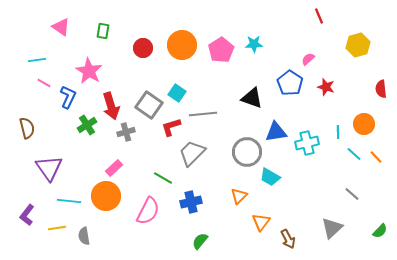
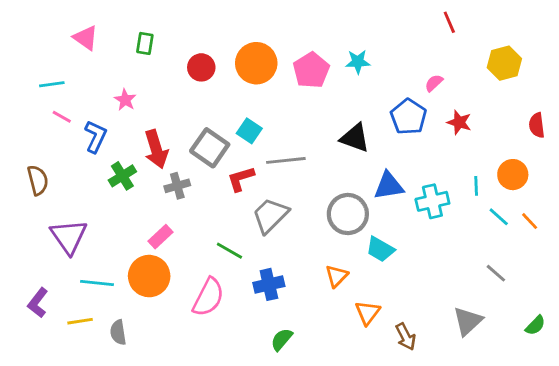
pink star: (89, 71) -> (125, 100), size x0.6

